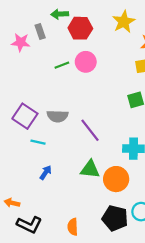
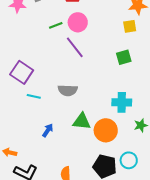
gray semicircle: (58, 116) -> (68, 90), moved
purple line: (90, 130) -> (75, 47), moved
blue arrow: (46, 173) -> (48, 130), moved

